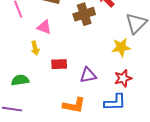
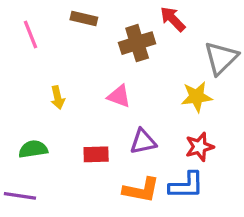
pink triangle: (44, 27) -> (119, 96), moved
red rectangle: (59, 64) -> (96, 154), moved
orange L-shape: (74, 105) -> (141, 190), moved

